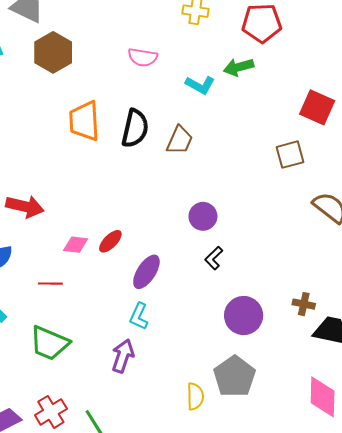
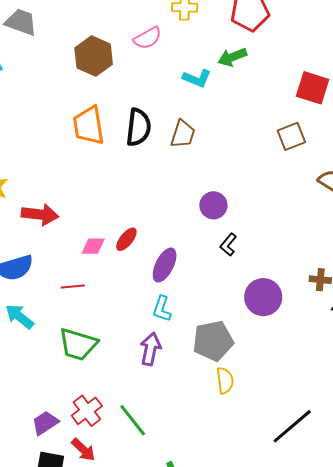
brown hexagon: (53, 52) -> (94, 56), moved
pink semicircle: (143, 57) -> (148, 38), moved, turned -32
gray pentagon: (235, 376) -> (213, 341), moved, turned 30

